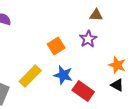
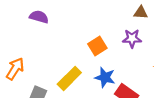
purple star: (88, 39) -> (132, 38), turned 30

